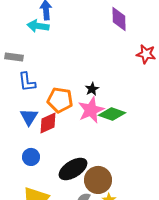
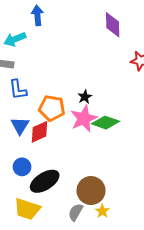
cyan arrow: (38, 26) -> (15, 39), moved, turned -30
black ellipse: (73, 169) -> (45, 181), moved

